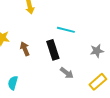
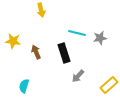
gray star: (97, 51) -> (100, 38), moved
gray arrow: (67, 73) -> (78, 76), turned 96

